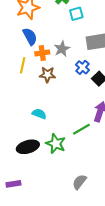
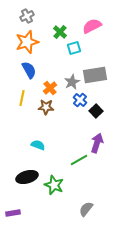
gray star: (62, 49) -> (72, 82), moved
orange cross: (42, 53) -> (50, 88), moved, turned -32
green star: (56, 144) -> (54, 185), moved
gray semicircle: (79, 182) -> (86, 209), moved

